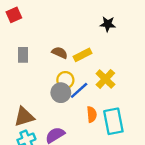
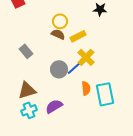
gray rectangle: (23, 55) -> (26, 51), moved, turned -40
yellow cross: (105, 79) -> (86, 57), moved
yellow circle: (65, 80) -> (60, 21), moved

